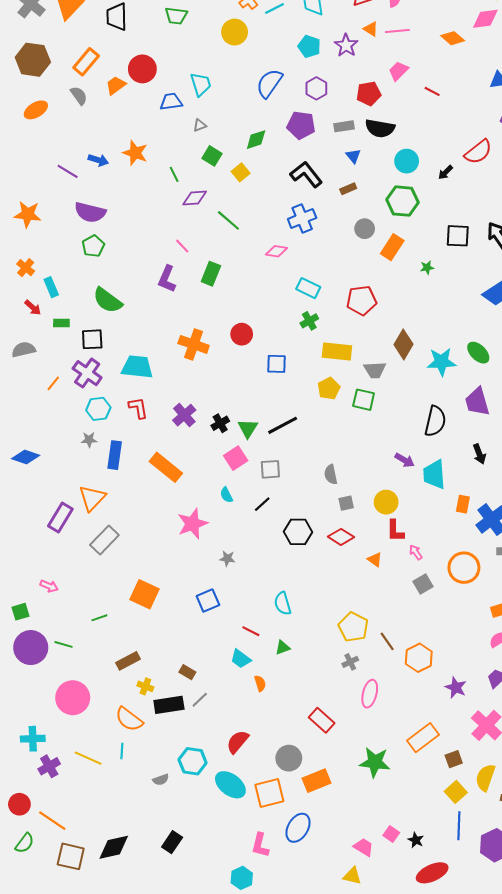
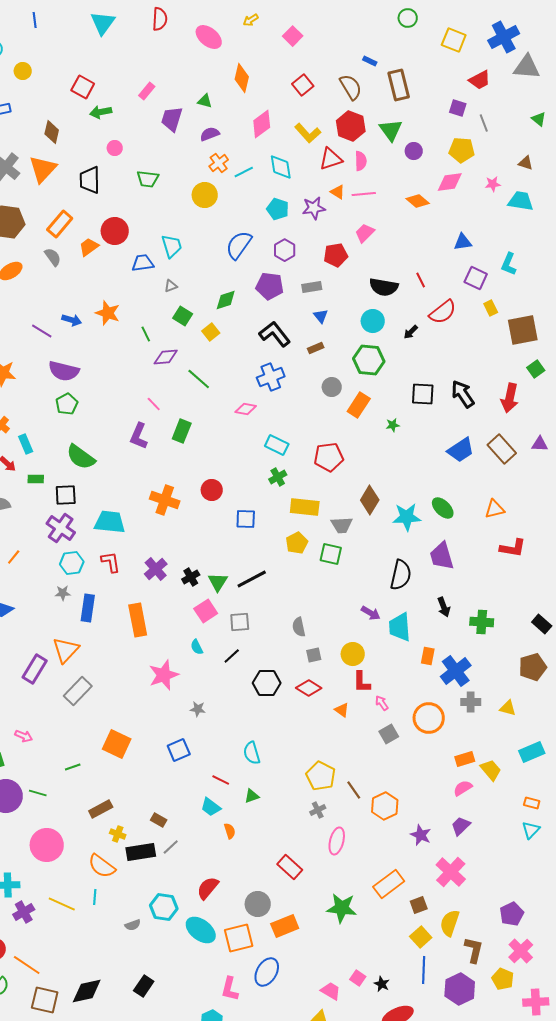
purple star: (346, 45) -> (314, 208), turned 30
red line: (432, 91) -> (421, 280), moved, turned 35
black semicircle: (380, 128) -> (384, 287), moved
orange line: (53, 383) -> (14, 557), moved
orange rectangle: (166, 467) -> (138, 620), turned 40

